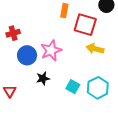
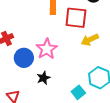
yellow arrow: (95, 49) -> (90, 40), turned -30
cyan square: (73, 87) -> (78, 92), moved, turned 32

